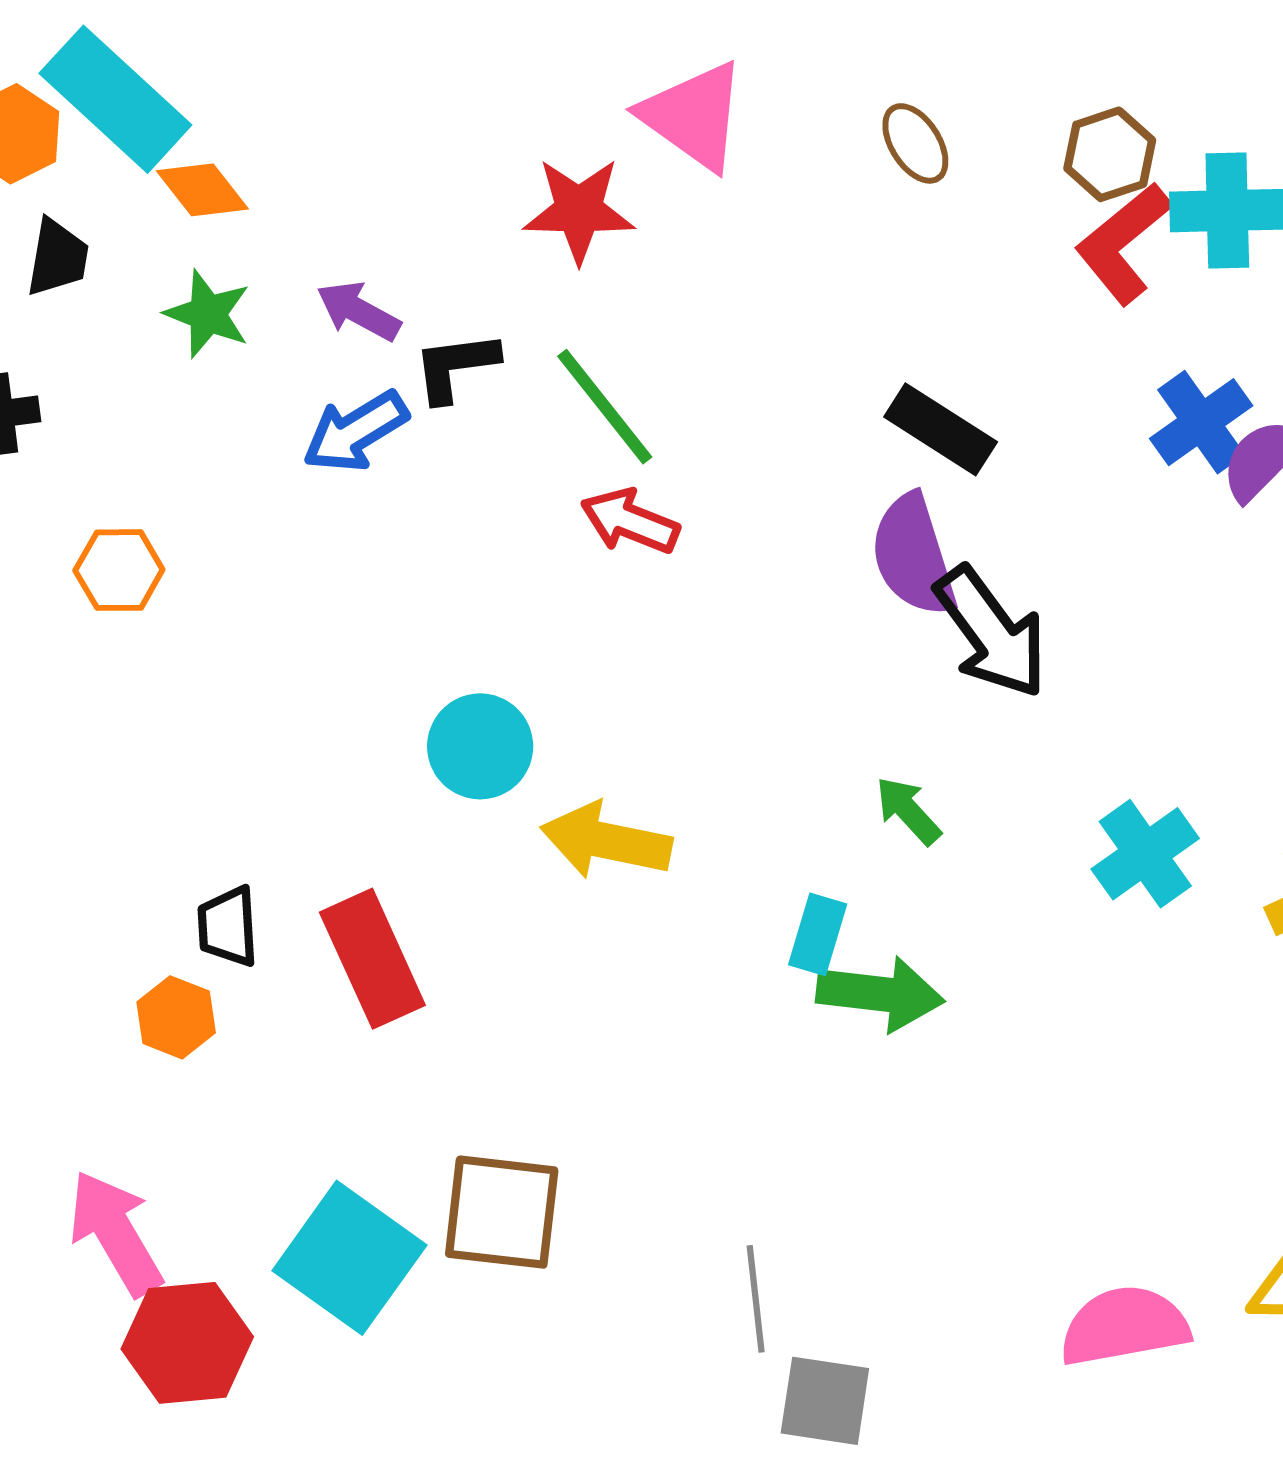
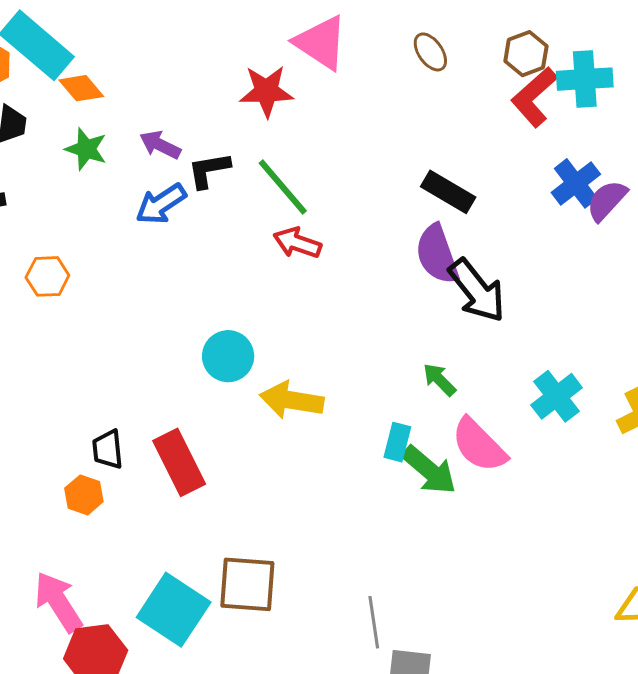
green arrow: (880, 994) -> (429, 470), turned 36
pink semicircle: (1124, 1326) -> (479, 445), moved, turned -122

